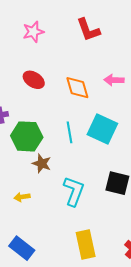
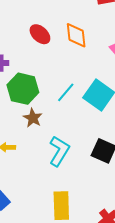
orange diamond: (77, 88) -> (76, 35), moved
cyan line: (70, 132) -> (66, 92), turned 40

